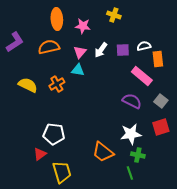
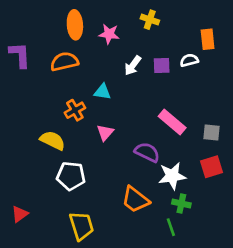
purple L-shape: (15, 42) -> (20, 55), turned -60
pink triangle: (80, 52) -> (105, 133), moved
orange rectangle: (158, 59) -> (208, 39), moved
pink rectangle: (142, 76) -> (172, 122), moved
yellow semicircle: (28, 85) -> (53, 140), moved
purple semicircle: (132, 101) -> (147, 152), moved
gray square: (161, 101) -> (212, 133), turned -32
red triangle: (40, 154) -> (20, 214), moved

